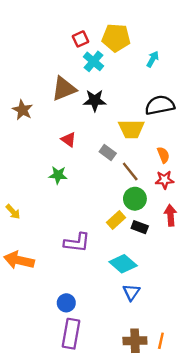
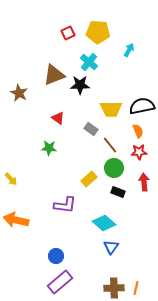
cyan cross: (94, 61) -> (89, 62), moved
black semicircle: (160, 105) -> (142, 106), moved
yellow rectangle: (116, 220) -> (89, 179), moved
purple rectangle: (71, 334) -> (60, 282), turned 40

